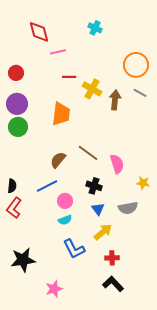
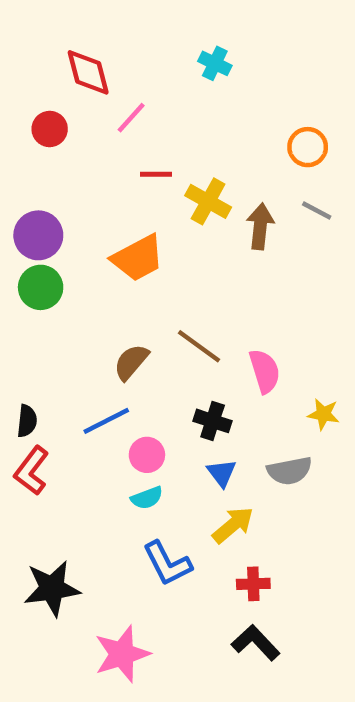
pink line: (58, 52) -> (131, 118), turned -35
orange circle: (136, 65) -> (308, 147), size x0.7
red circle: (16, 73) -> (50, 129), moved
orange trapezoid: (61, 114) -> (138, 258), turned 55
pink star: (54, 289) -> (122, 654), size x1.4

